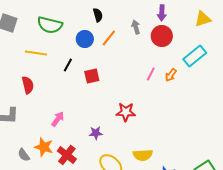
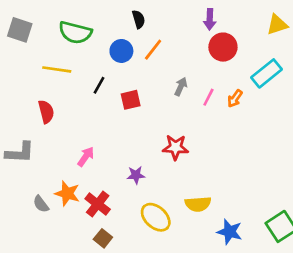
purple arrow: (162, 13) -> (210, 19), moved
gray arrow: (136, 27) -> (181, 87), moved, turned 40

